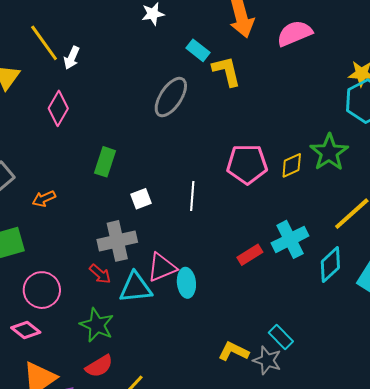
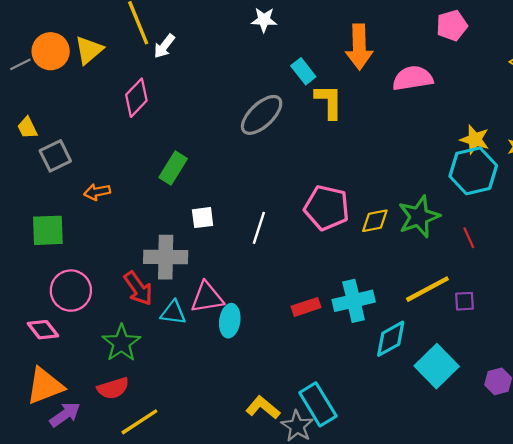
red arrow: (100, 274) -> (138, 288), size x1.4
cyan triangle: (136, 288) -> (173, 313), size x0.7
cyan rectangle: (281, 337) -> (318, 404), size x1.5

